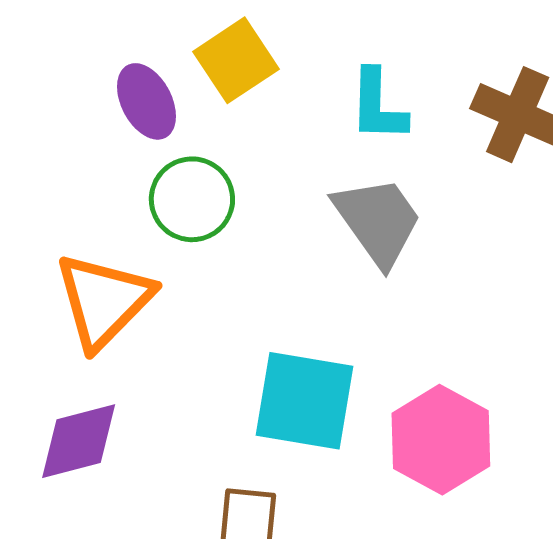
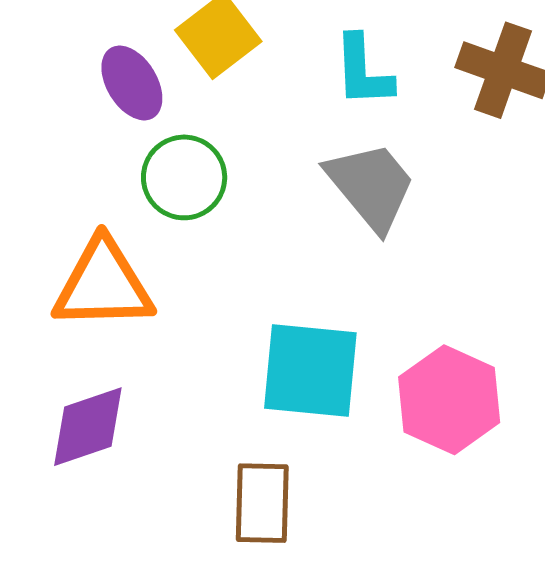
orange triangle: (104, 301) -> (103, 285), turned 48

